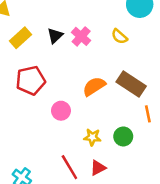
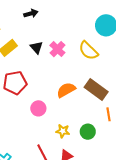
black triangle: (55, 36) -> (36, 47), turned -32
yellow semicircle: (119, 36) -> (88, 51), size x1.5

